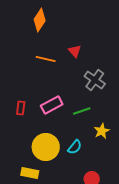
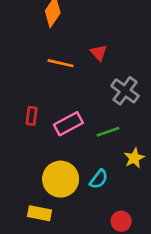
red rectangle: (21, 108) -> (32, 116), moved

